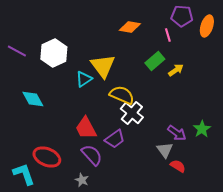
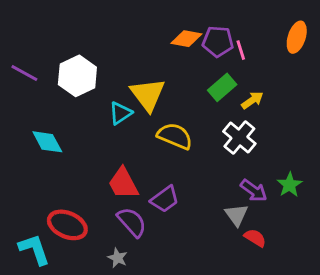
purple pentagon: (182, 16) -> (218, 41), moved
white cross: (132, 113) -> (239, 138), moved

